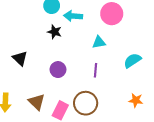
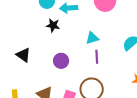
cyan triangle: (99, 42) -> (92, 38), moved

